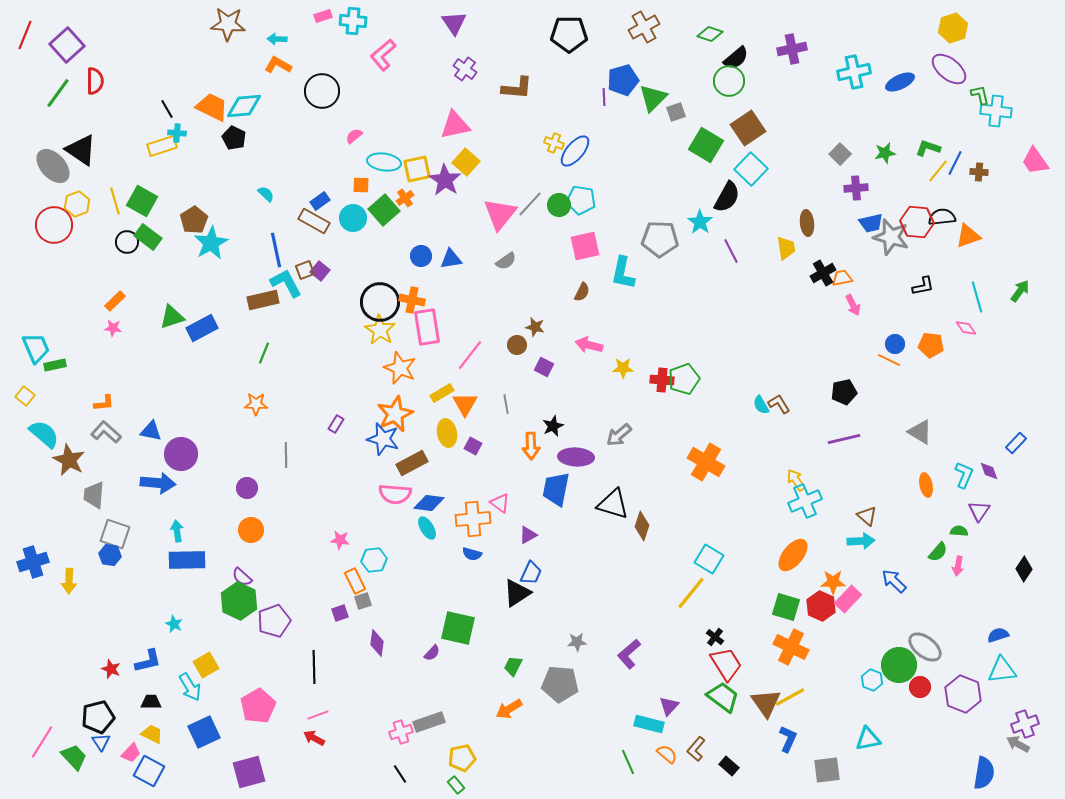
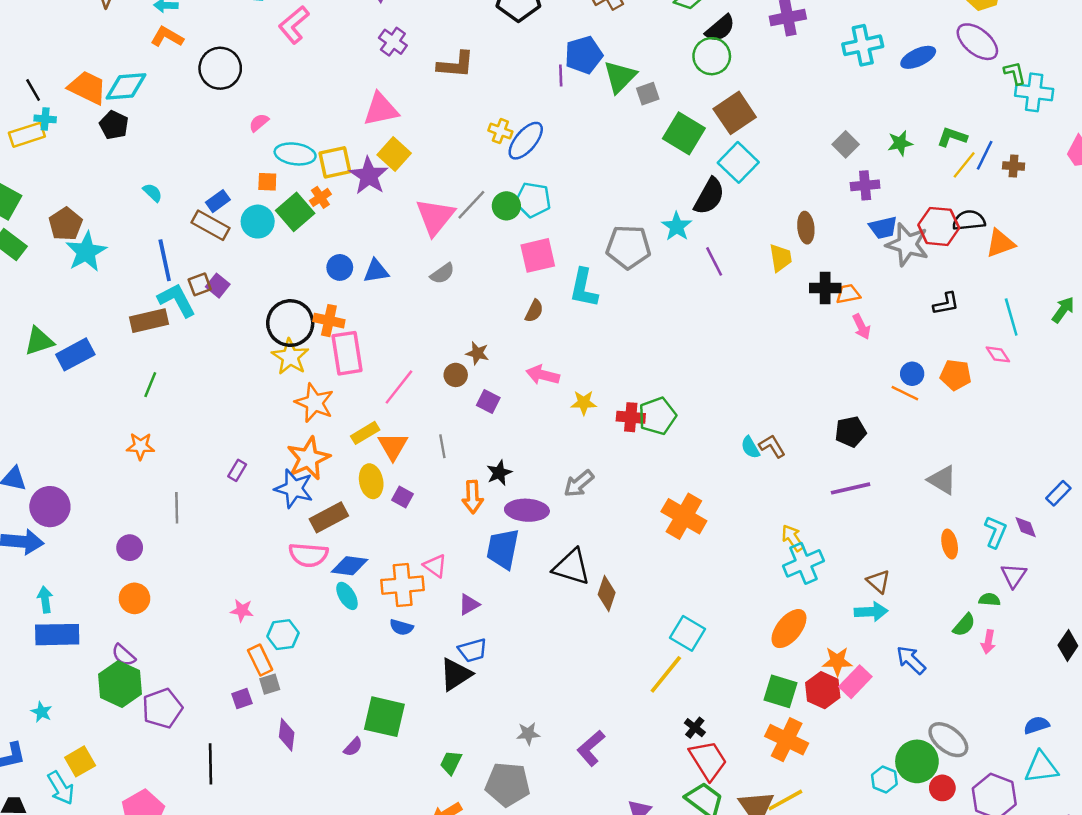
black cross: (823, 273) -> (825, 288), turned 30
blue trapezoid: (531, 573) -> (473, 650), turned 50

